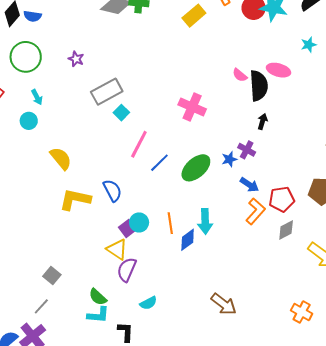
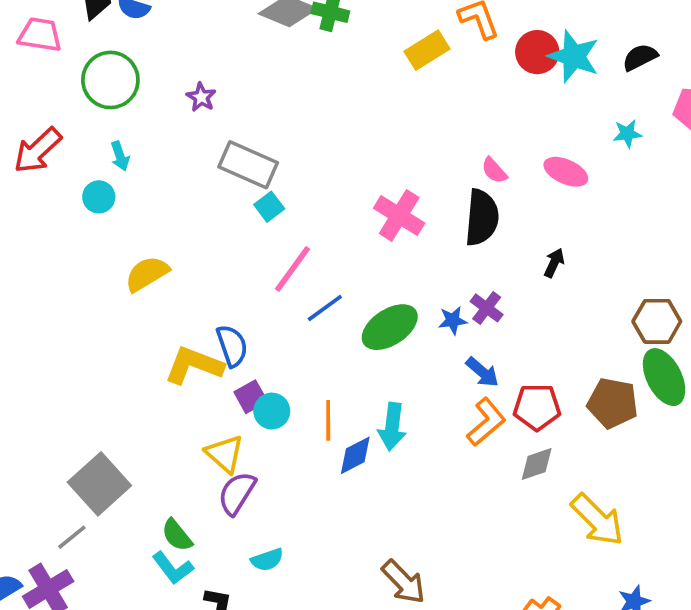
black semicircle: (259, 86) -> (482, 218), moved
gray rectangle: (107, 92) -> (248, 165), turned 44
black arrow: (262, 121) -> (554, 263), moved
yellow semicircle: (61, 158) -> (147, 274), turned -90
yellow L-shape: (75, 199) -> (194, 365), moved
purple square: (127, 228) -> (251, 397), moved
gray square: (52, 275) -> (99, 484), size x1.8
cyan L-shape: (98, 315) -> (173, 568), turned 40

